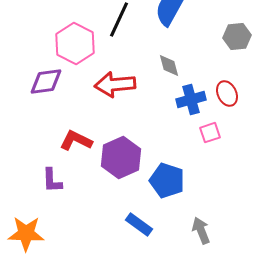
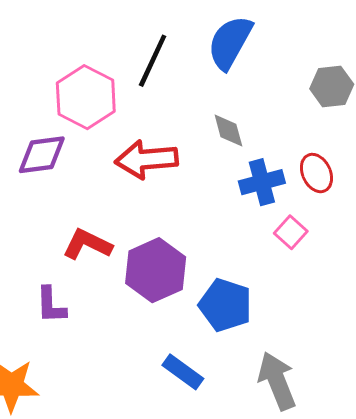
pink square: (210, 133) -> (291, 232), turned -30
gray arrow: (201, 231) -> (277, 381), size x1.4

